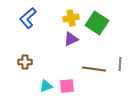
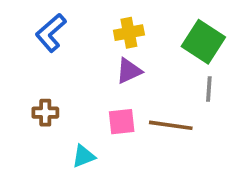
green square: (97, 23) -> (203, 42), moved
gray line: (120, 64) -> (209, 89), moved
pink square: (67, 86) -> (122, 122), moved

